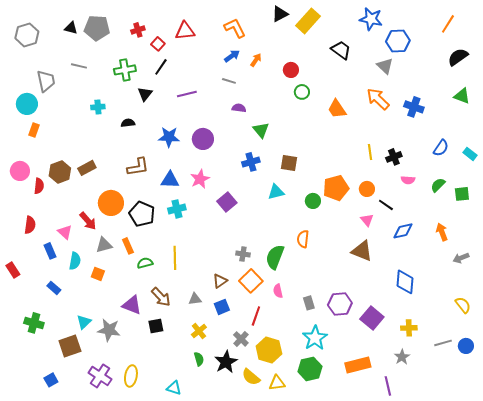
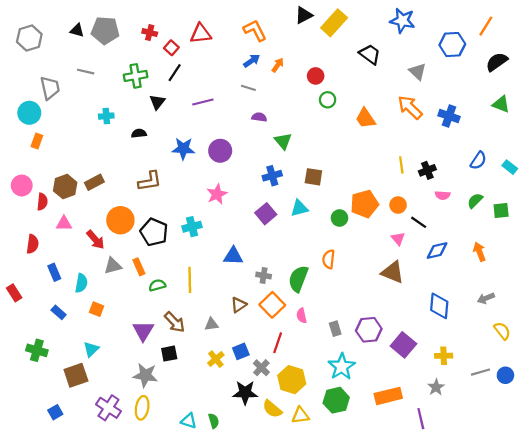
red cross: (138, 30) -> (150, 33), turned 32
blue hexagon: (398, 41) -> (452, 44), moved
blue triangle: (170, 180) -> (233, 256), moved
purple square: (227, 202) -> (266, 214), moved
pink triangle: (65, 232) -> (64, 223), moved, turned -42
gray arrow: (461, 258) -> (486, 298), moved
orange square: (98, 274) -> (97, 309), moved
purple triangle: (132, 305) -> (143, 331), turned 40
blue square: (222, 307) -> (241, 351), moved
gray star: (109, 330) -> (145, 375), moved
green semicircle: (199, 359) -> (214, 421), moved
black star: (226, 362) -> (245, 393), turned 30

